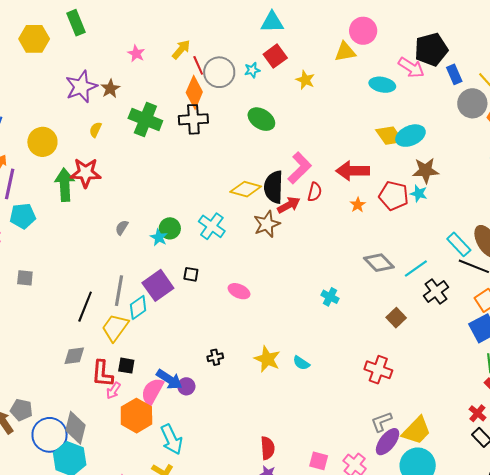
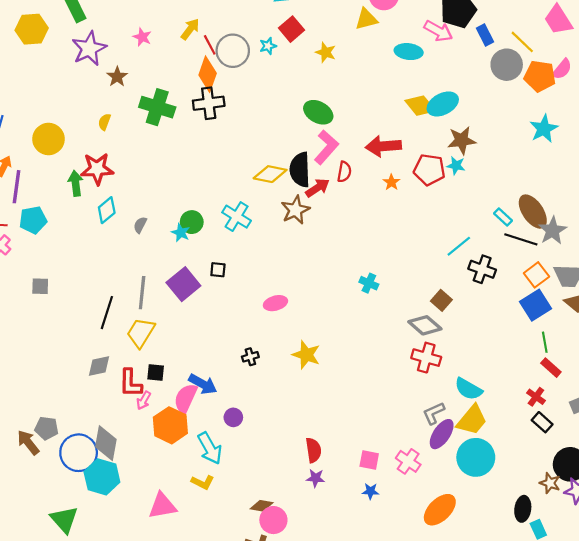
purple star: (81, 87) -> (89, 49), moved
green ellipse: (261, 119) -> (318, 112), moved
green arrow: (65, 185) -> (76, 183), size x0.7
cyan rectangle: (459, 244) -> (503, 217), size x0.7
gray diamond: (379, 263) -> (425, 325), moved
pink ellipse: (239, 291) -> (275, 303), moved, turned -35
black cross: (436, 291) -> (482, 269), turned -30
cyan diamond: (138, 308) -> (107, 210), moved
cyan semicircle: (301, 363) -> (468, 389), moved, size x1.5
purple circle: (186, 386) -> (233, 417), moved

